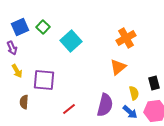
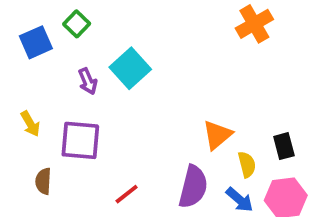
green square: (43, 27) -> (77, 24), moved
orange cross: (126, 38) -> (254, 24), moved
purple arrow: (12, 48) -> (88, 81), moved
orange triangle: (118, 67) -> (217, 135), moved

